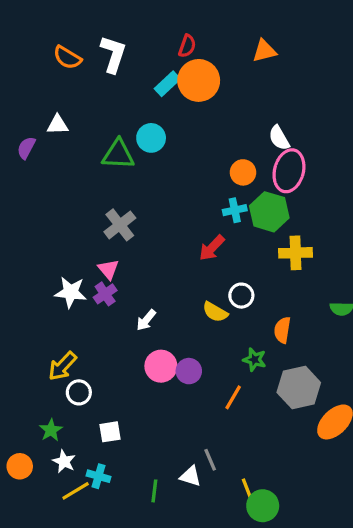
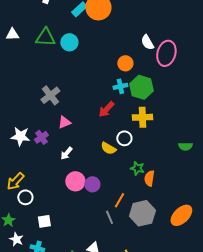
green triangle: (118, 154) -> (45, 37), moved
pink ellipse: (289, 171) -> (166, 53), moved
yellow cross: (296, 253) -> (142, 117), moved
pink triangle: (108, 269) -> (64, 122), moved, turned 48
orange semicircle: (282, 330) -> (149, 178), moved
green star: (254, 360) -> (137, 168), moved
gray hexagon: (299, 387) -> (142, 213), moved
gray line: (210, 460) -> (109, 217), moved

